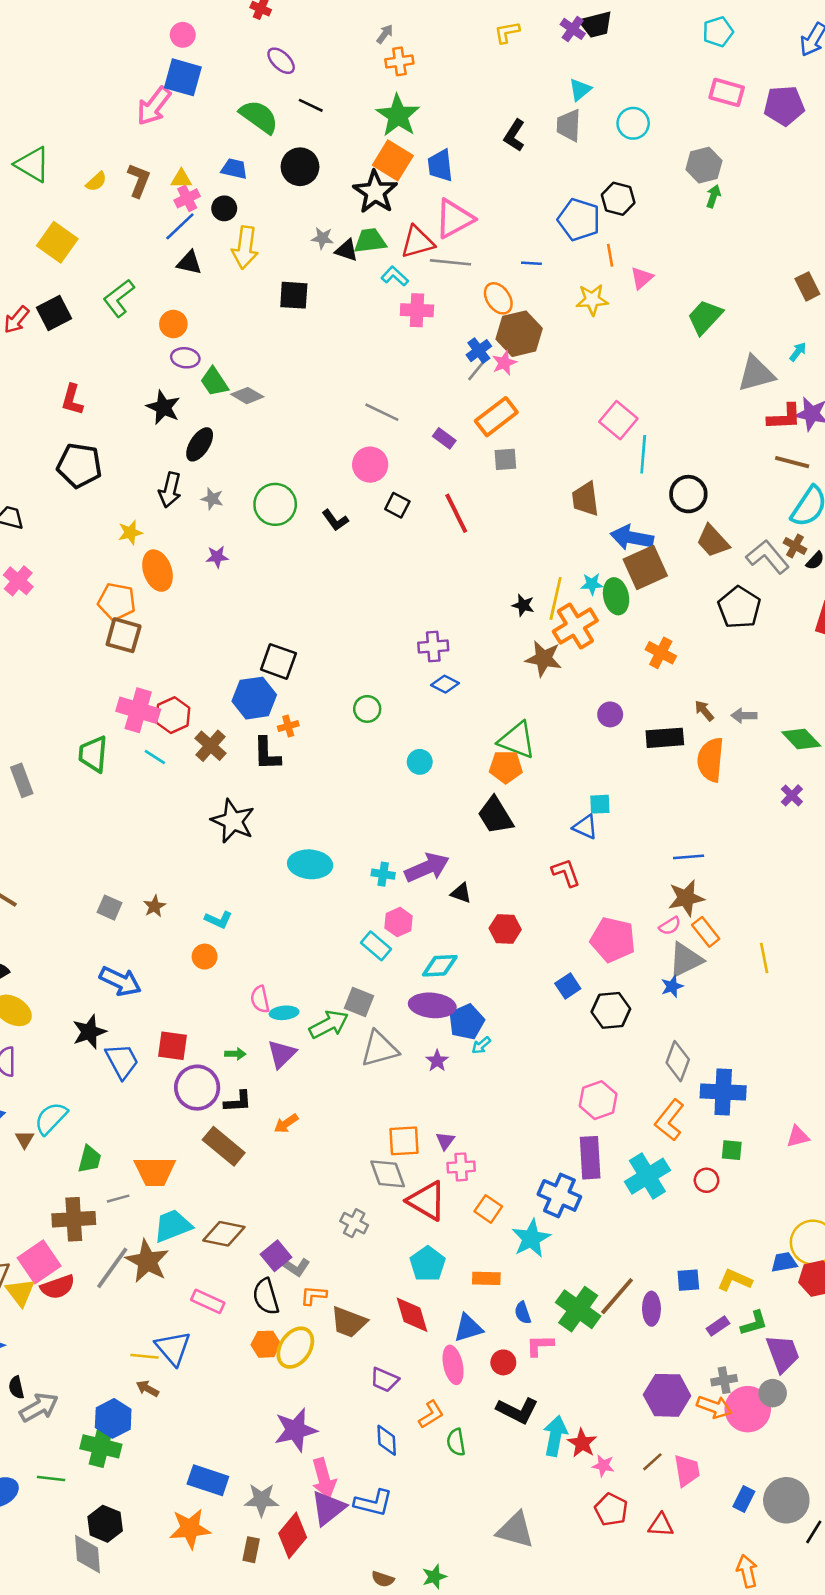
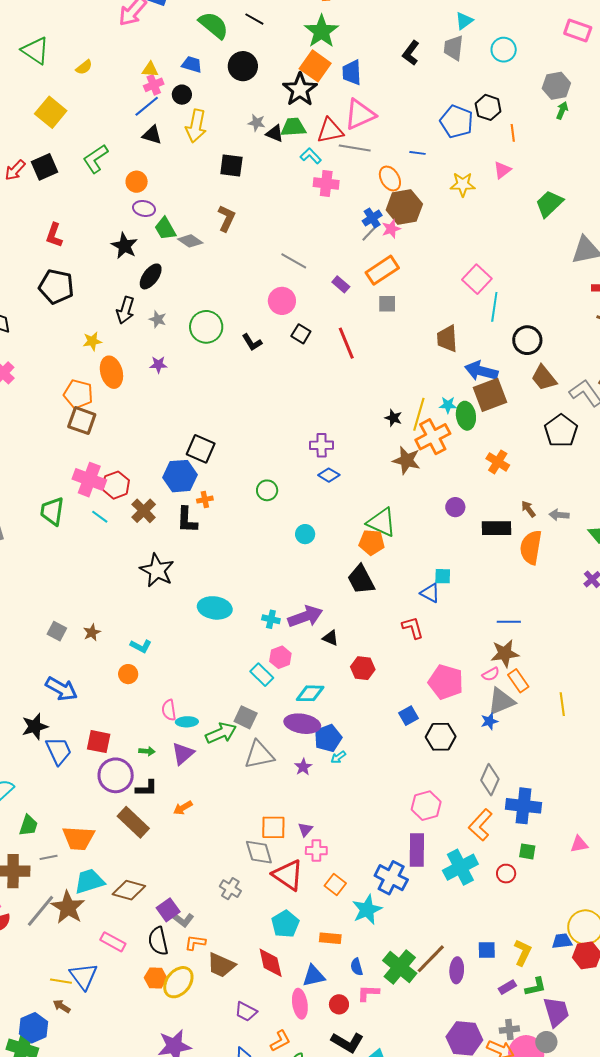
brown L-shape: (139, 180) -> (226, 218), moved
orange line: (610, 255) -> (513, 133), moved
yellow L-shape: (735, 1280) -> (523, 952), turned 88

